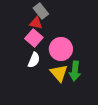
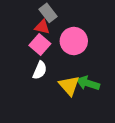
pink circle: (61, 49) -> (74, 41), moved
green arrow: (75, 71) -> (88, 83), turned 102

